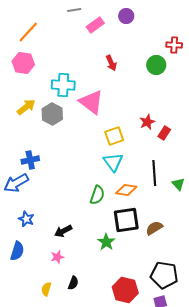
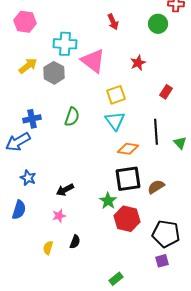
red star: (147, 122) -> (138, 63), moved
green semicircle: (97, 195) -> (72, 117), moved
red hexagon: (125, 290) -> (127, 219), moved

